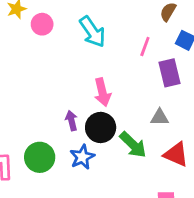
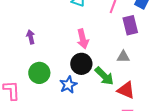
purple arrow: (71, 121) -> (31, 37), moved
red triangle: (176, 154) -> (126, 90), moved
green circle: (40, 157) -> (39, 73), moved

